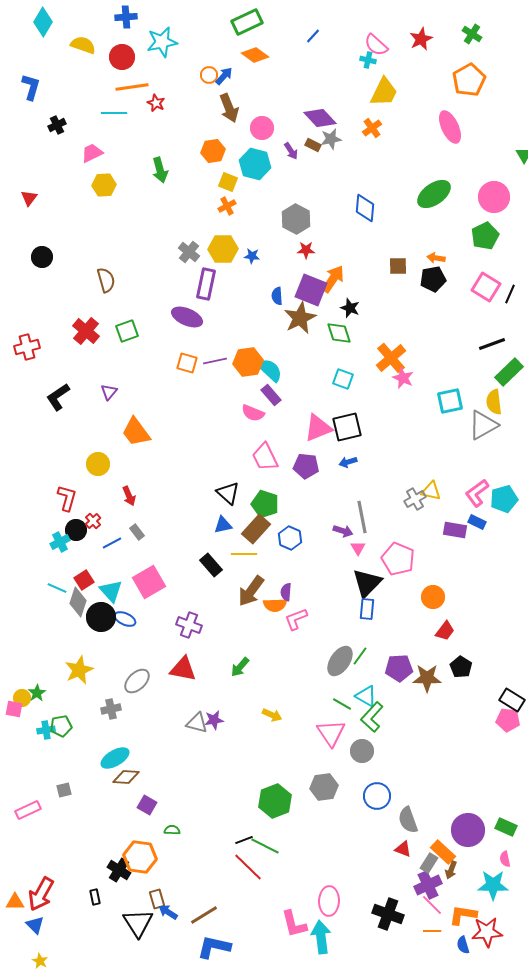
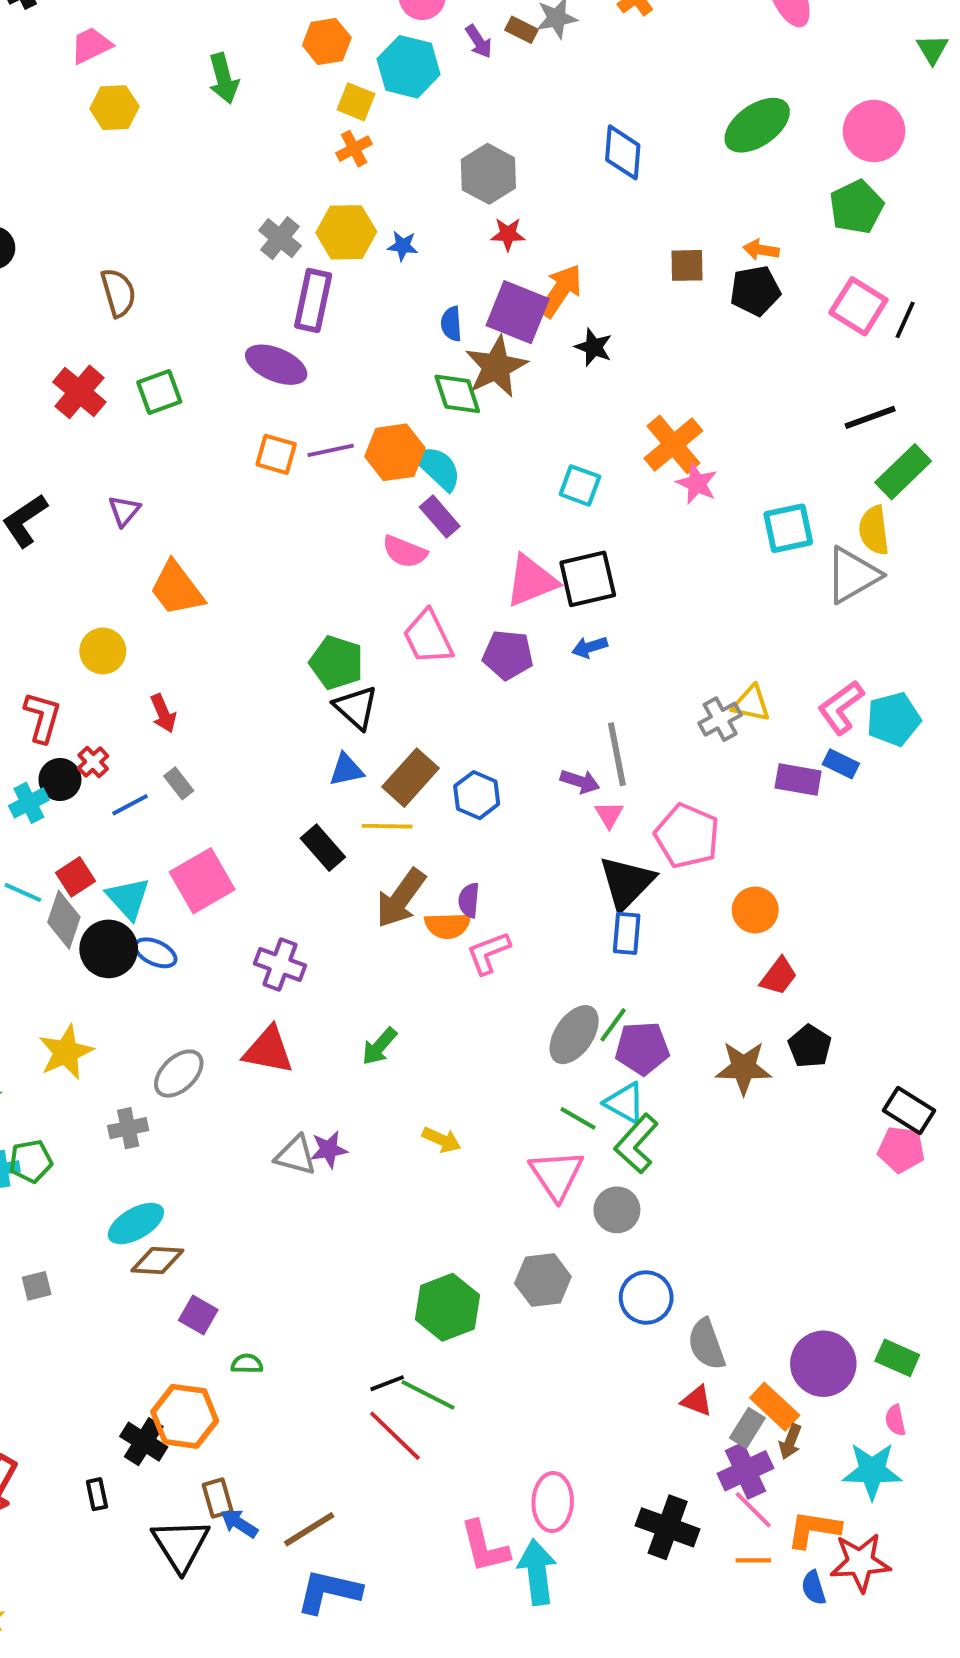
green diamond: (339, 333) -> (457, 394), moved
green pentagon: (265, 504) -> (336, 663), moved
purple pentagon: (399, 668) -> (642, 1048), moved

